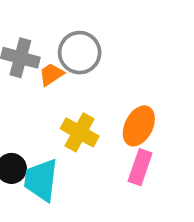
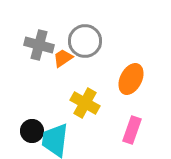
orange ellipse: (139, 126) -> (131, 79), moved

